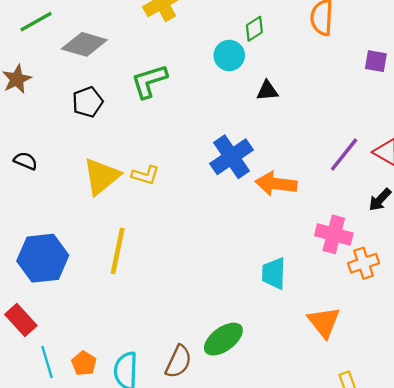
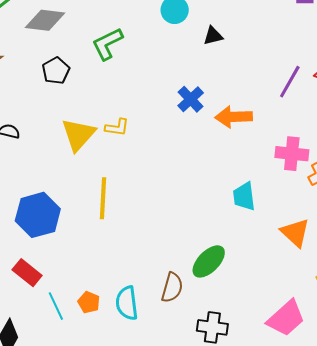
blue cross: (231, 157) -> (191, 99), size x0.7

